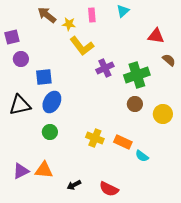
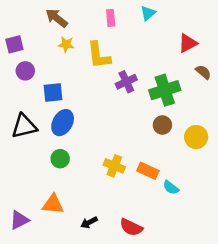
yellow star: (69, 24) -> (66, 44), moved
red triangle: (156, 36) -> (188, 43), turned -36
yellow L-shape: (82, 46) -> (99, 55), turned 30
purple triangle: (21, 171) -> (19, 220), moved

